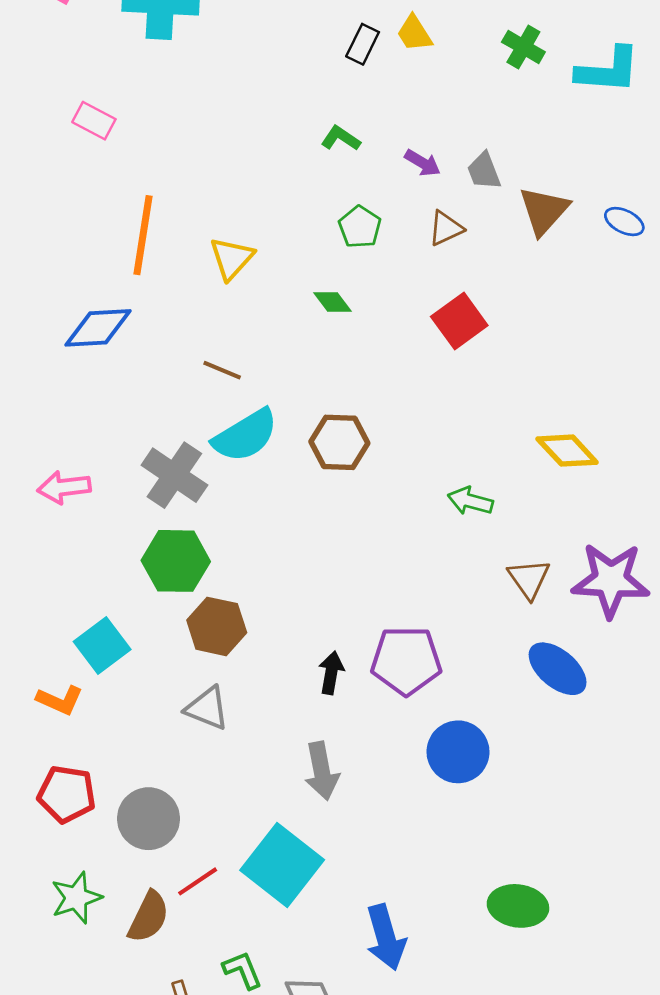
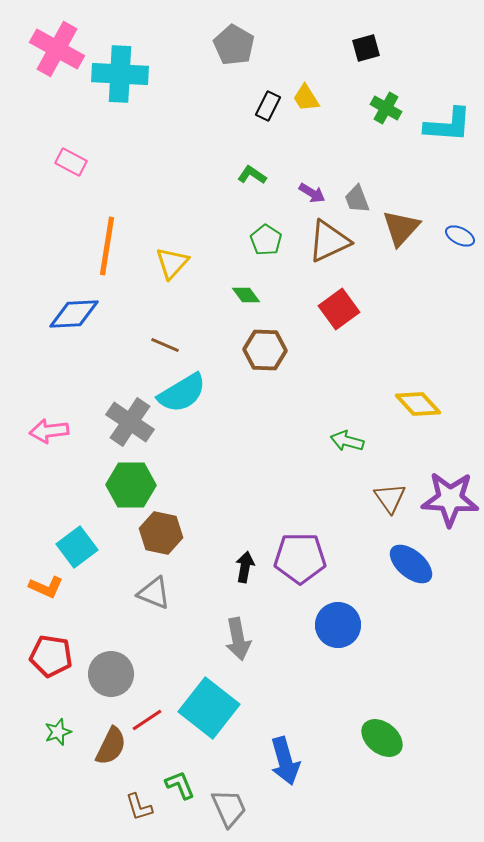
brown triangle: (446, 228) -> (329, 241), size x1.6
brown hexagon: (339, 442) -> (265, 350), moved
green star: (76, 898) -> (58, 732), size x0.7
green ellipse: (518, 906) -> (382, 738), turned 30

